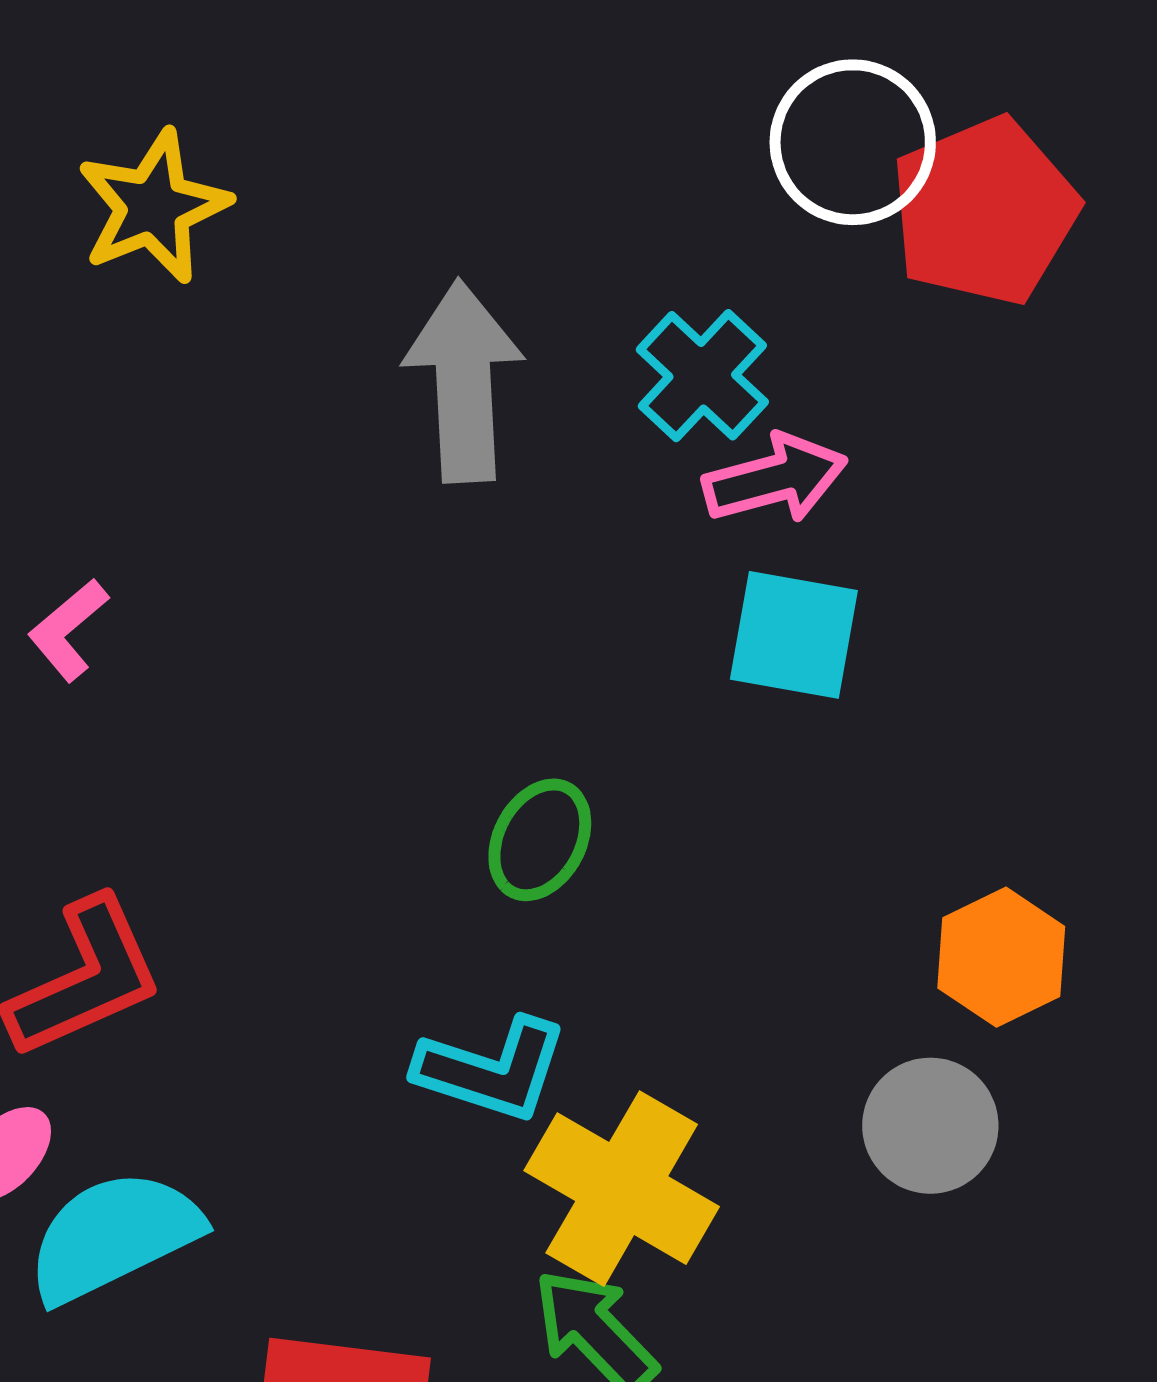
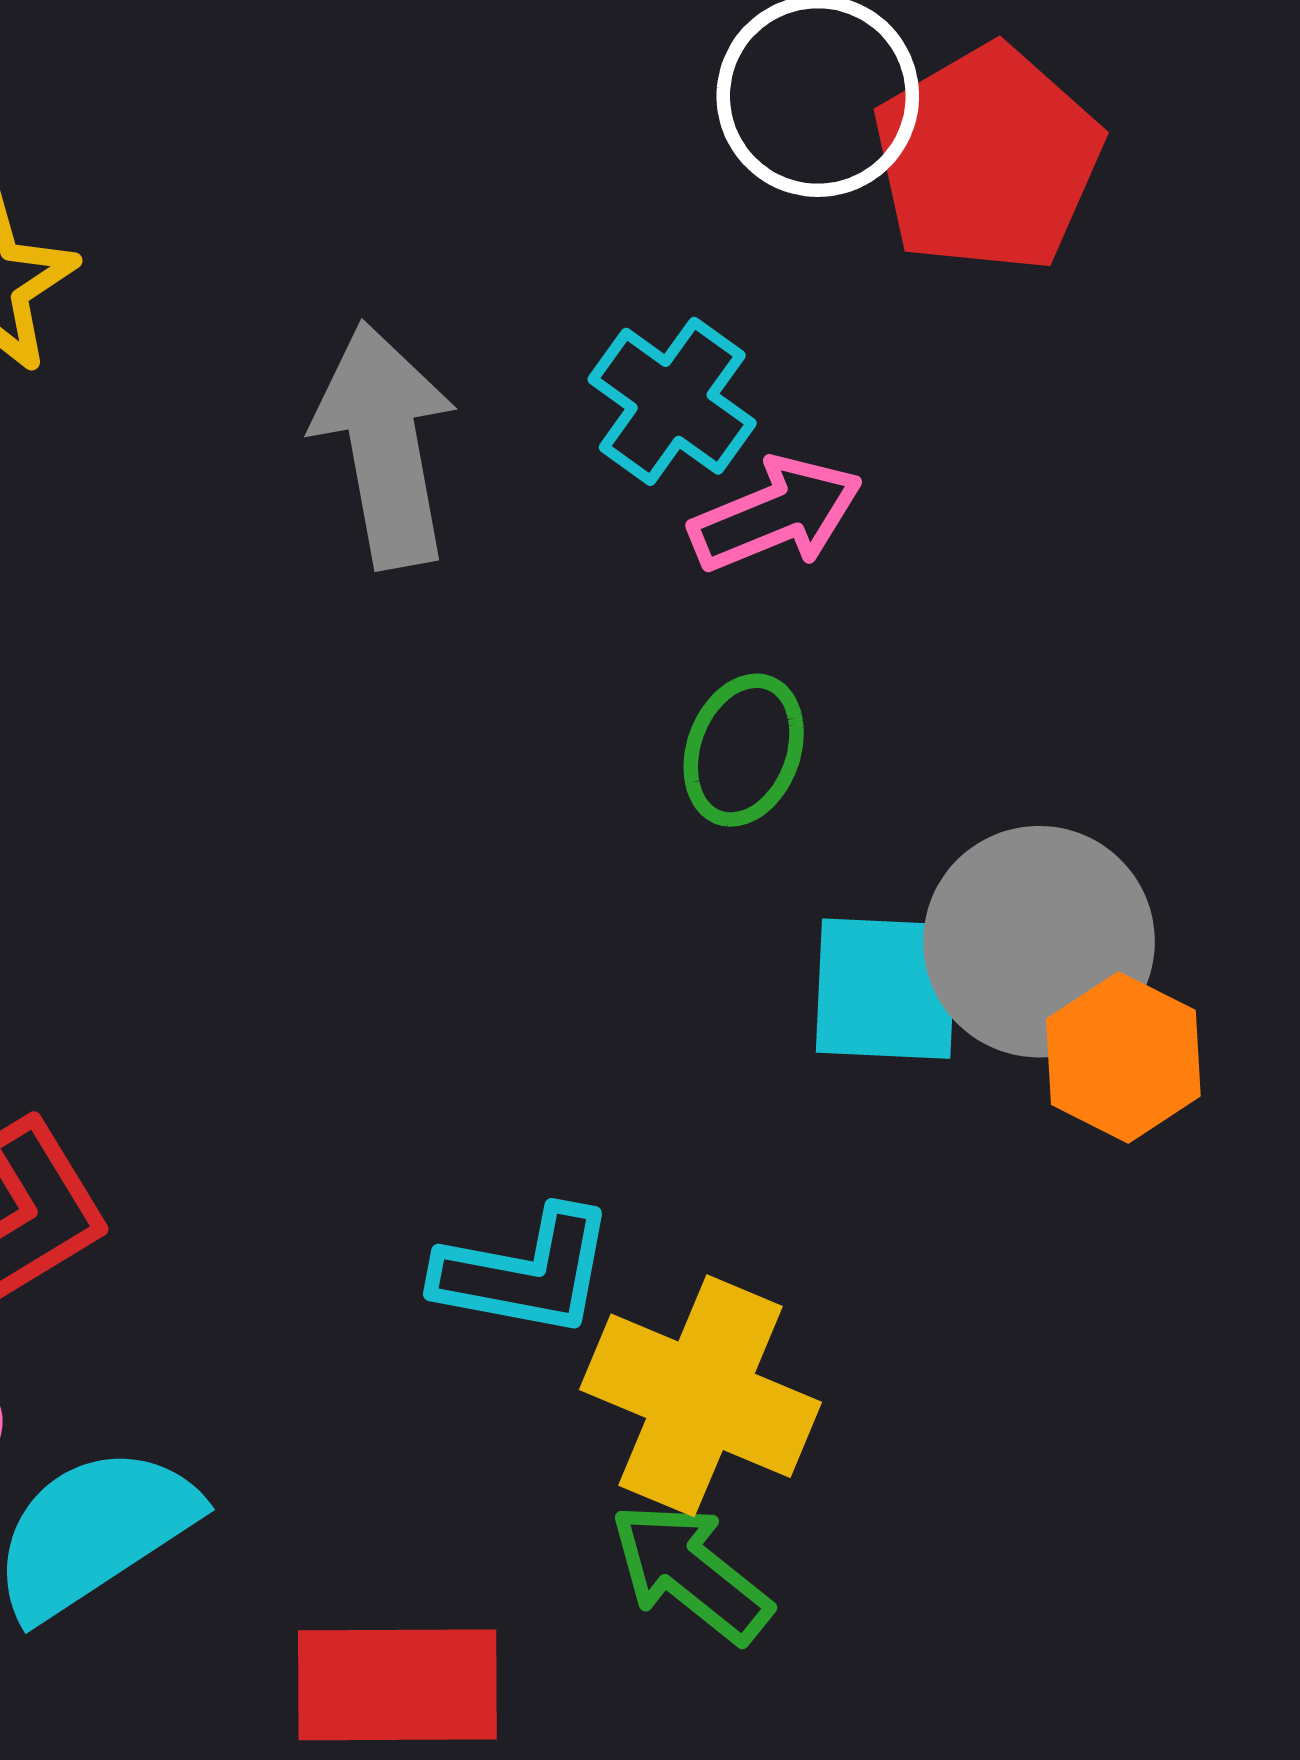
cyan square: (794, 635) -> (886, 989), moved
green ellipse: (540, 840) -> (744, 750), moved
gray circle: (930, 1126) -> (1039, 942), moved, size x1.4

